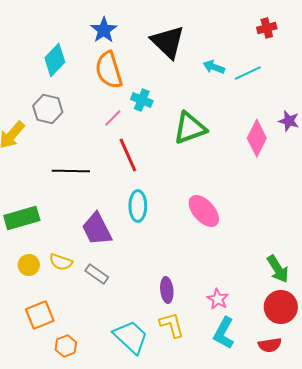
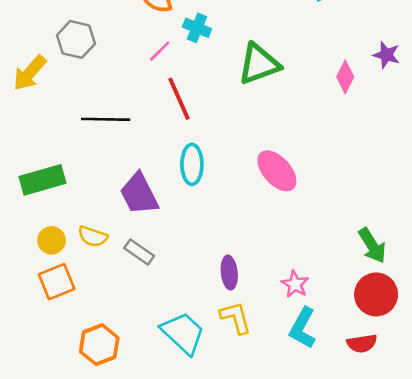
pink diamond: (257, 138) -> (345, 77), size x0.7
orange square: (40, 315) -> (57, 282), moved
orange hexagon: (66, 346) -> (99, 345), size x1.4

